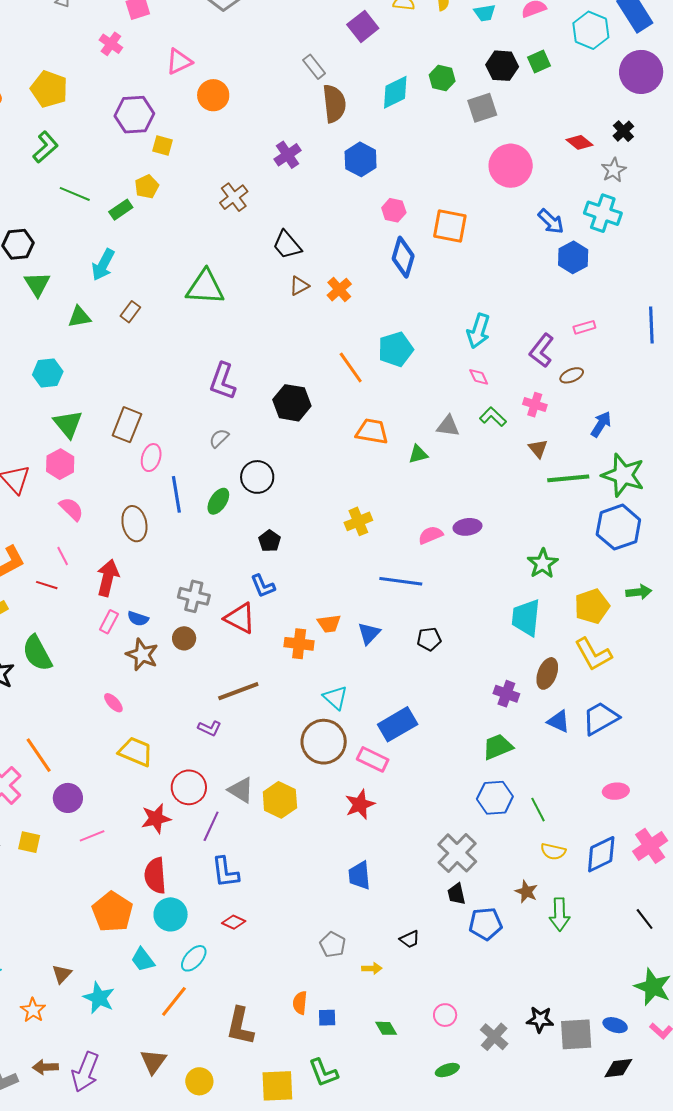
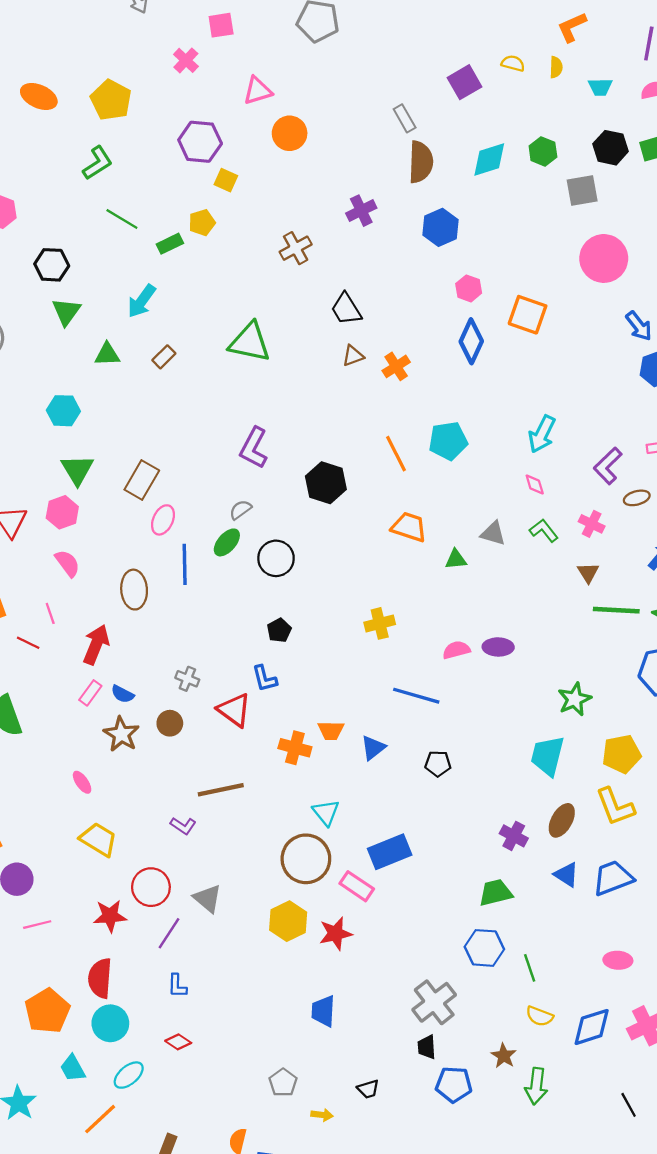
green ellipse: (218, 501) -> (227, 542), moved
gray cross: (194, 596) -> (187, 679), size x0.7
yellow hexagon: (280, 800) -> (288, 921), moved
blue L-shape: (225, 872) -> (177, 986), size x0.7

